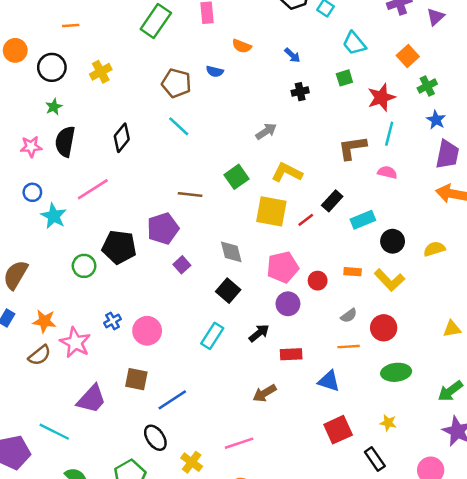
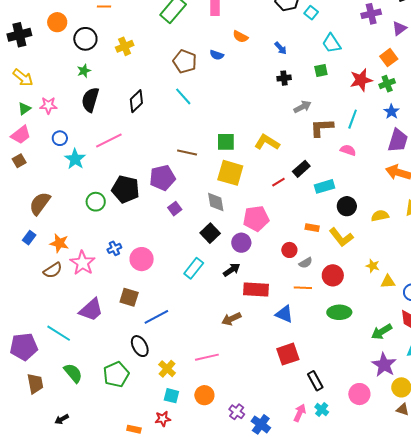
orange square: (408, 56) -> (389, 58), moved
red star: (381, 97) -> (361, 80), moved
gray arrow: (266, 131) -> (302, 107), moved
pink star: (31, 147) -> (48, 105), moved
green square: (237, 177) -> (226, 142), turned 30
yellow square: (271, 211) -> (230, 173), moved
red circle: (318, 281) -> (289, 250), moved
purple circle: (288, 304) -> (241, 243), moved
red rectangle: (291, 354) -> (256, 289), size x1.4
yellow star: (388, 423) -> (373, 266), moved

